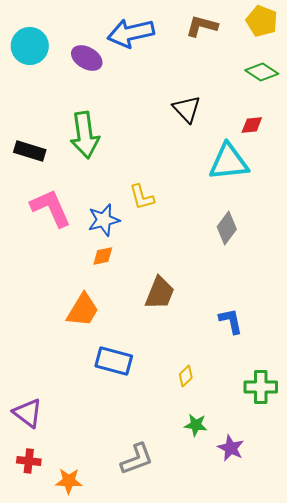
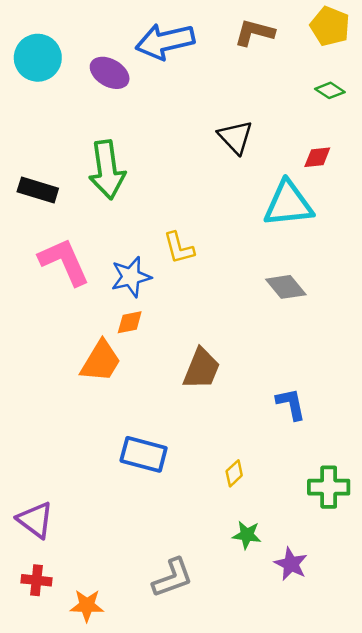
green diamond: (262, 72) -> (330, 90), size x0.7
gray diamond: (227, 228) -> (286, 287), turned -76
orange trapezoid: (83, 310) -> (101, 361), moved

